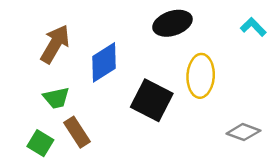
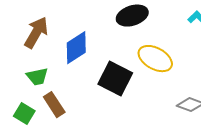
yellow ellipse: (201, 76) -> (155, 59), turned -64

